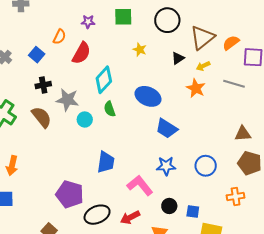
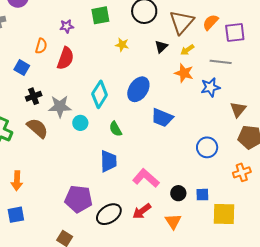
cyan diamond: (104, 80) -> (100, 94), moved
blue ellipse: (148, 96) -> (138, 89), turned -70
green semicircle: (110, 109) -> (116, 129), moved
brown triangle: (243, 134) -> (238, 109), turned -36
blue star: (166, 166) -> (210, 87), moved

